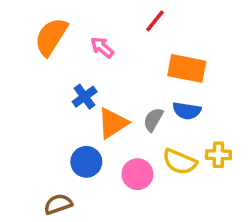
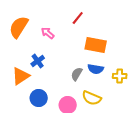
orange triangle: (113, 123) -> (21, 76), moved
yellow cross: (218, 155) -> (120, 76), moved

